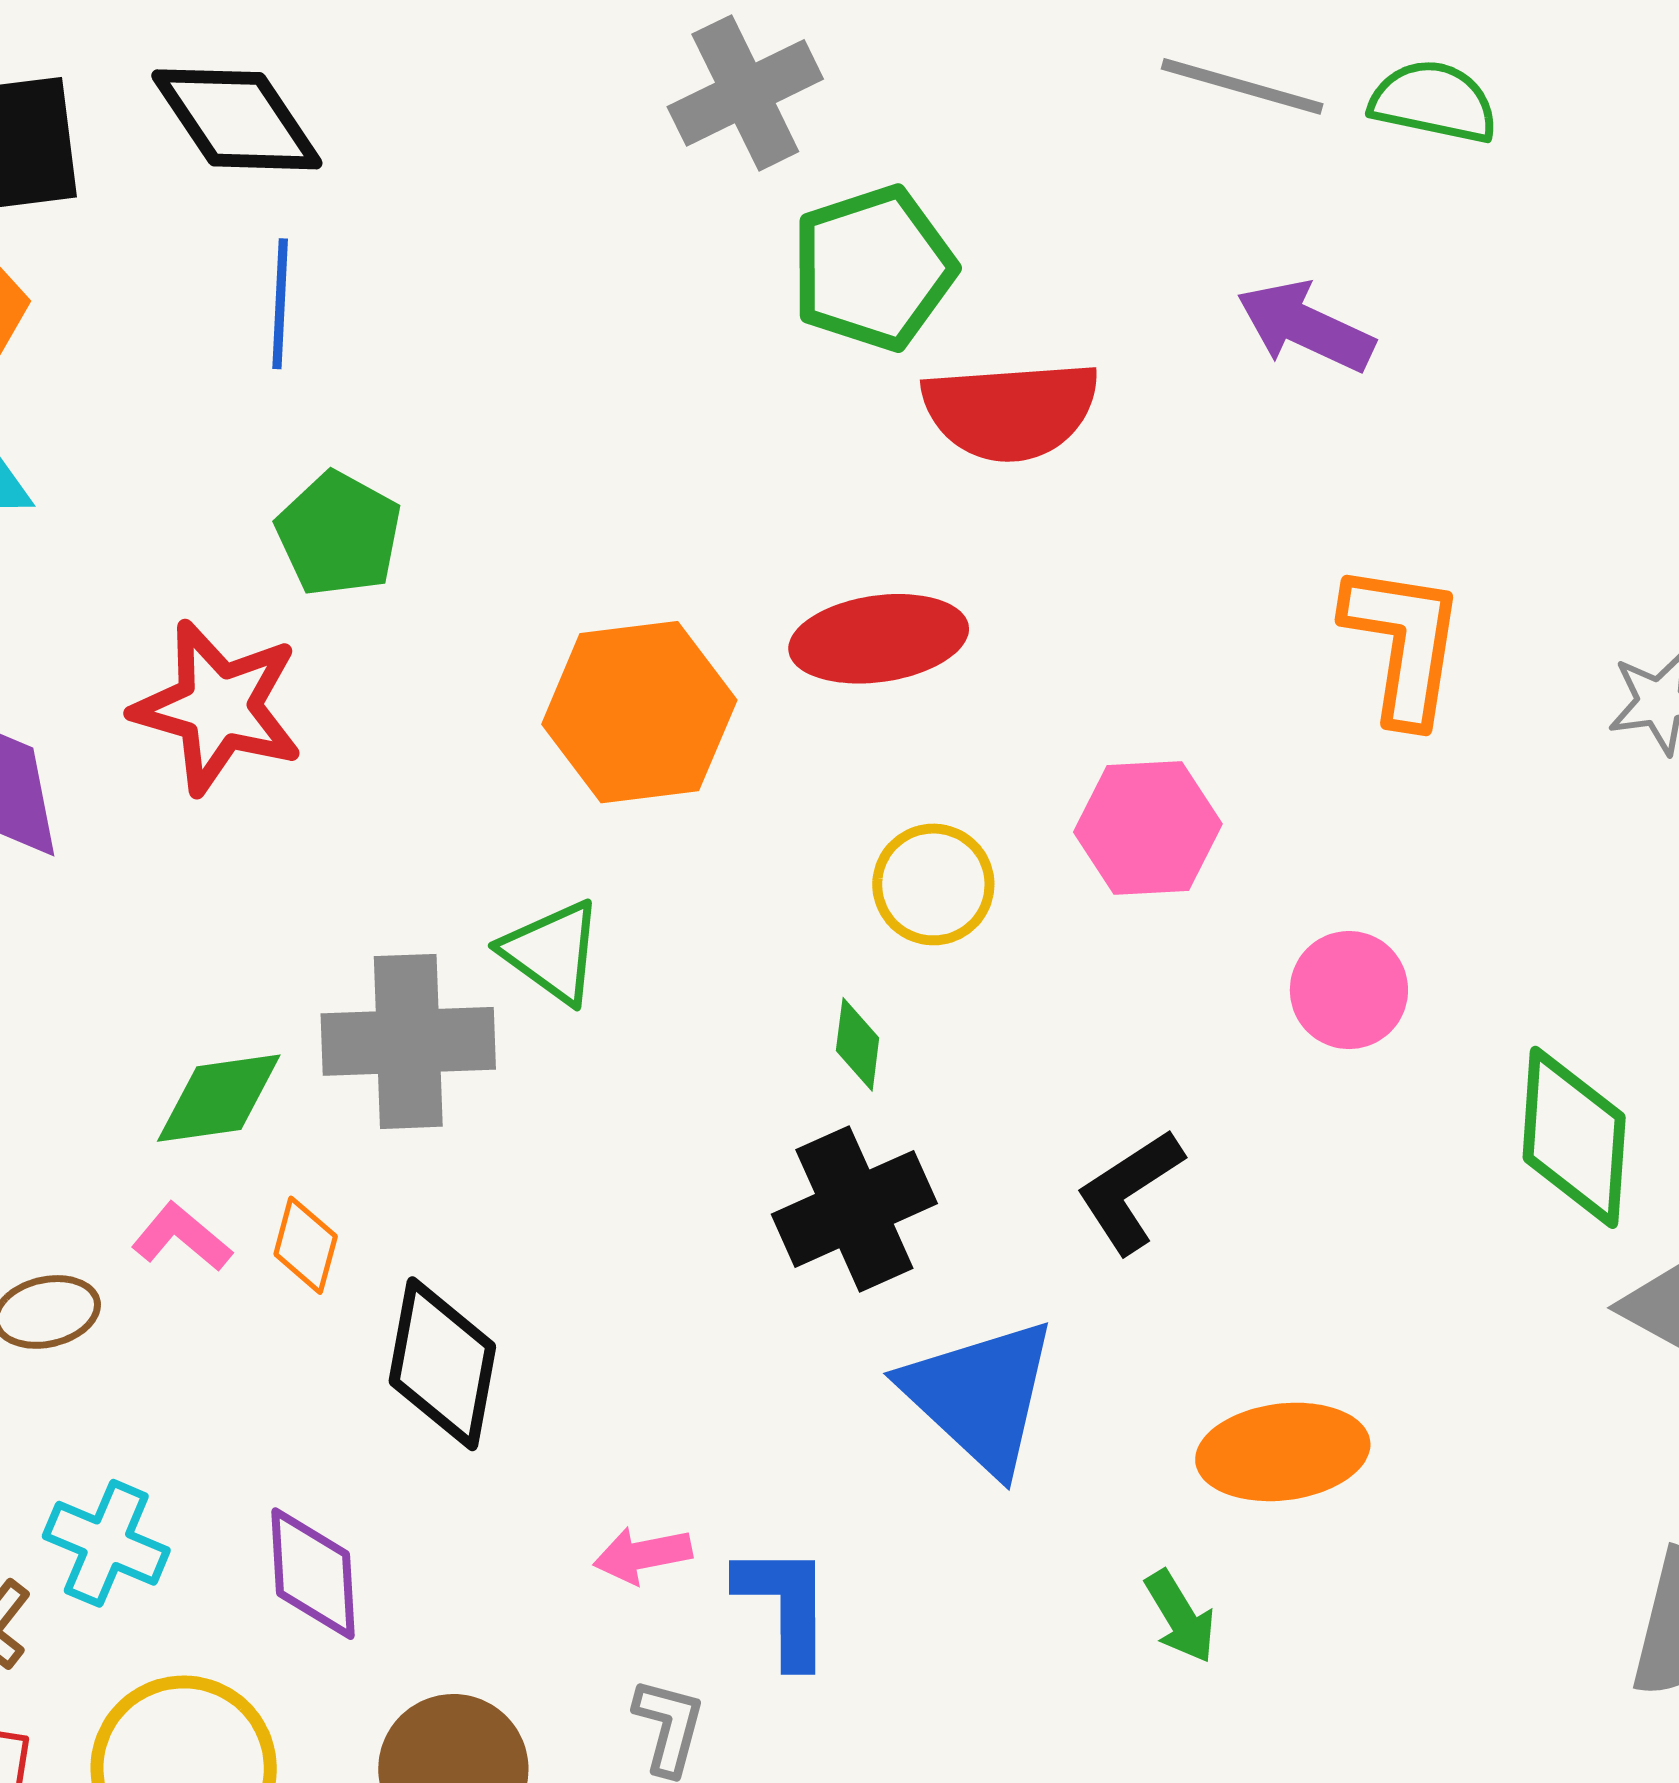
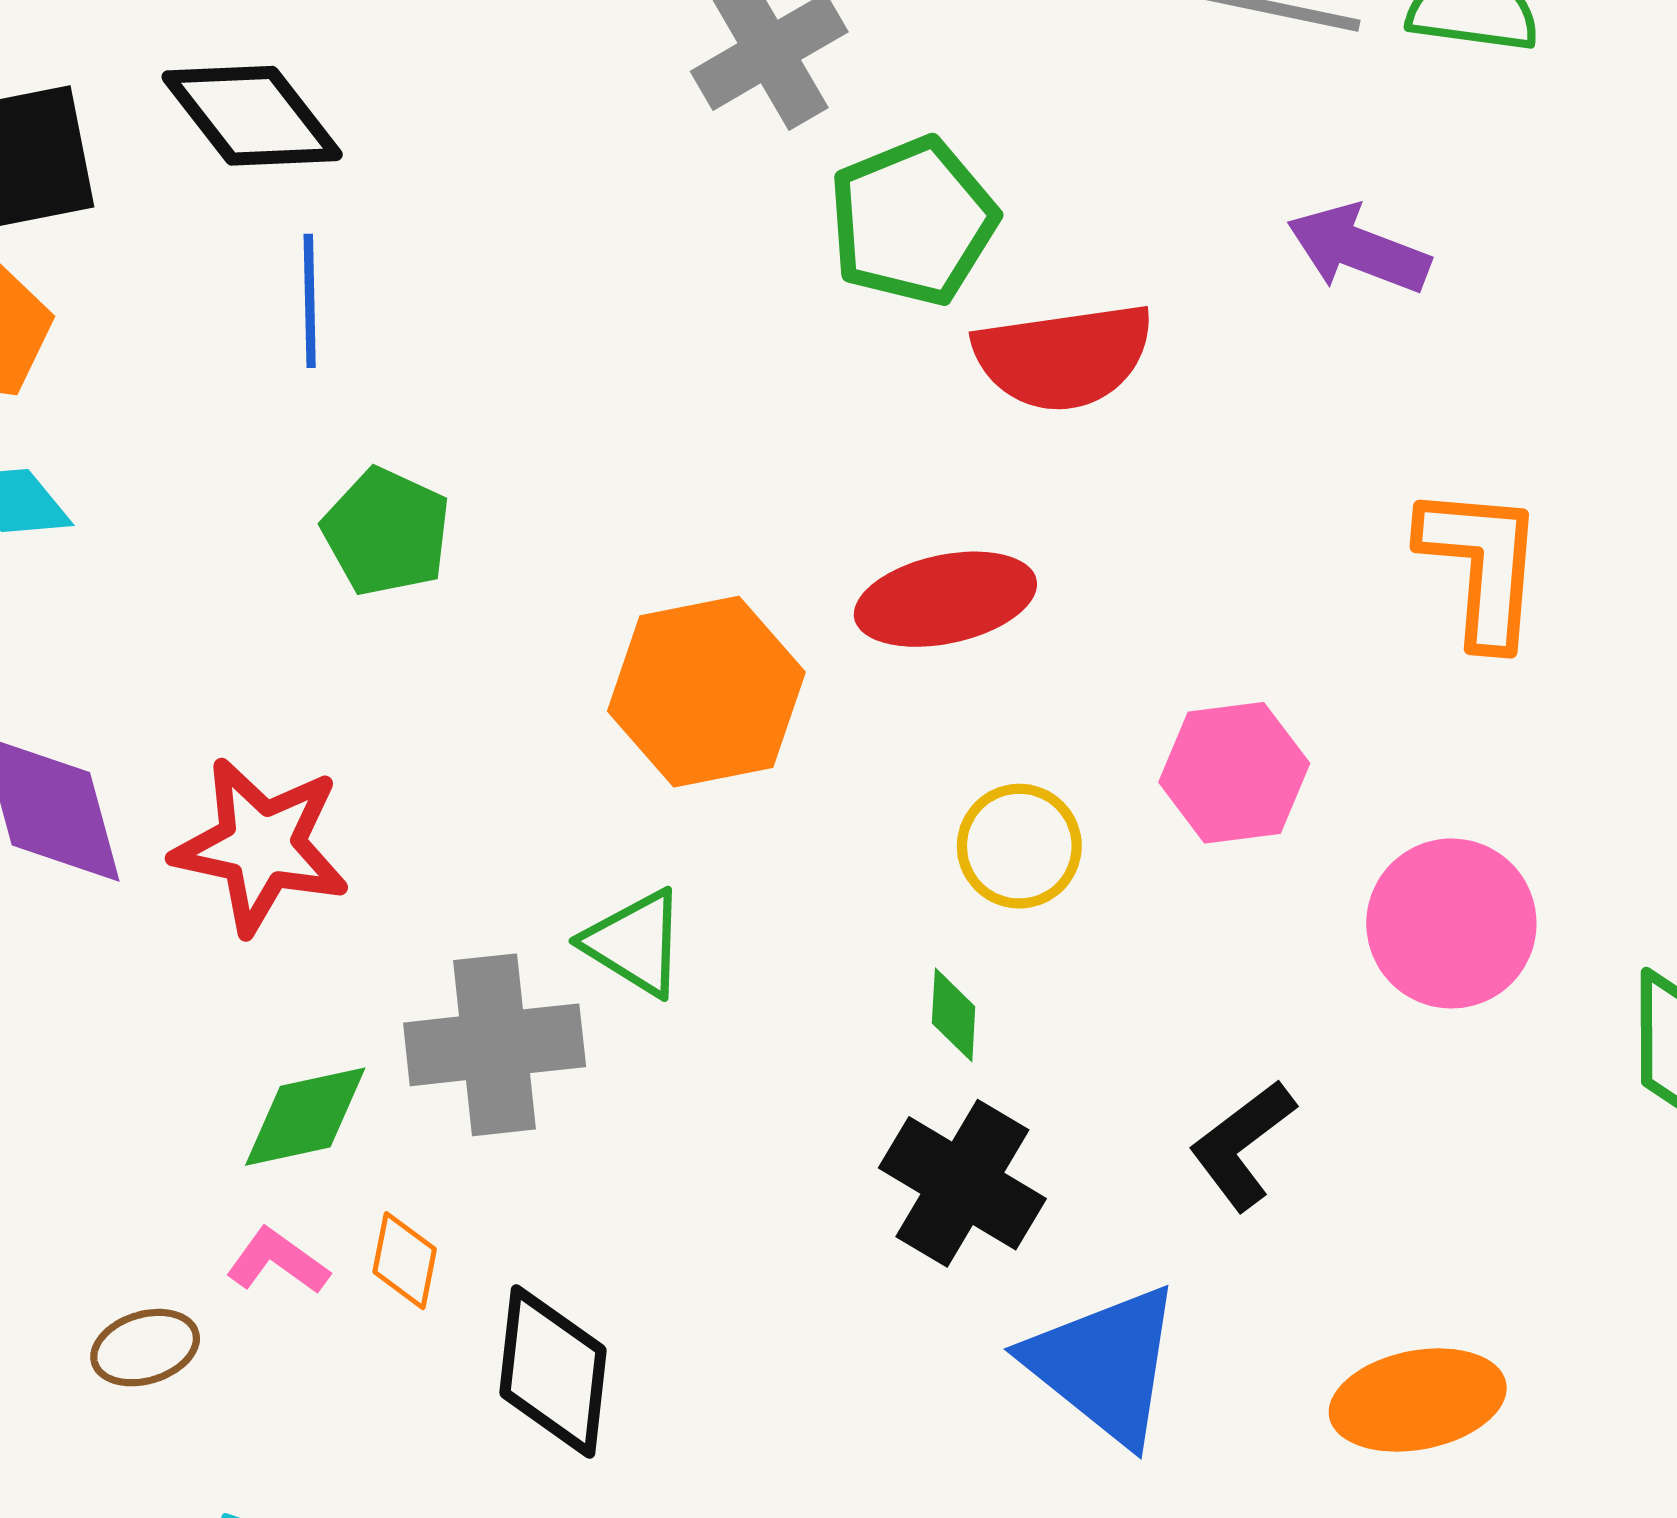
red star: (218, 707) -> (261, 846), moved
pink circle: (1349, 990) -> (1451, 923), size x1.4
black cross: (854, 1209) -> (962, 1183), turned -31

